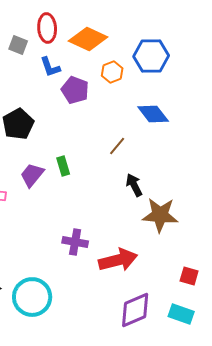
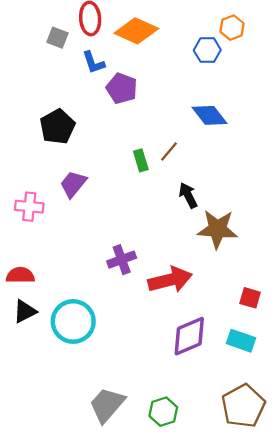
blue hexagon: (151, 56) -> (207, 50), size x0.7
orange hexagon: (112, 72) -> (232, 28), moved
green rectangle: (63, 166) -> (141, 160), moved
purple cross: (75, 242) -> (122, 260), turned -30

